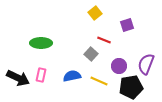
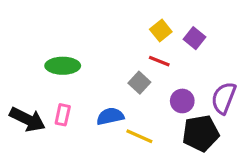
yellow square: (95, 13) -> (161, 30), moved
purple square: (127, 25) -> (195, 38), turned -32
yellow line: (99, 81) -> (139, 136), moved

